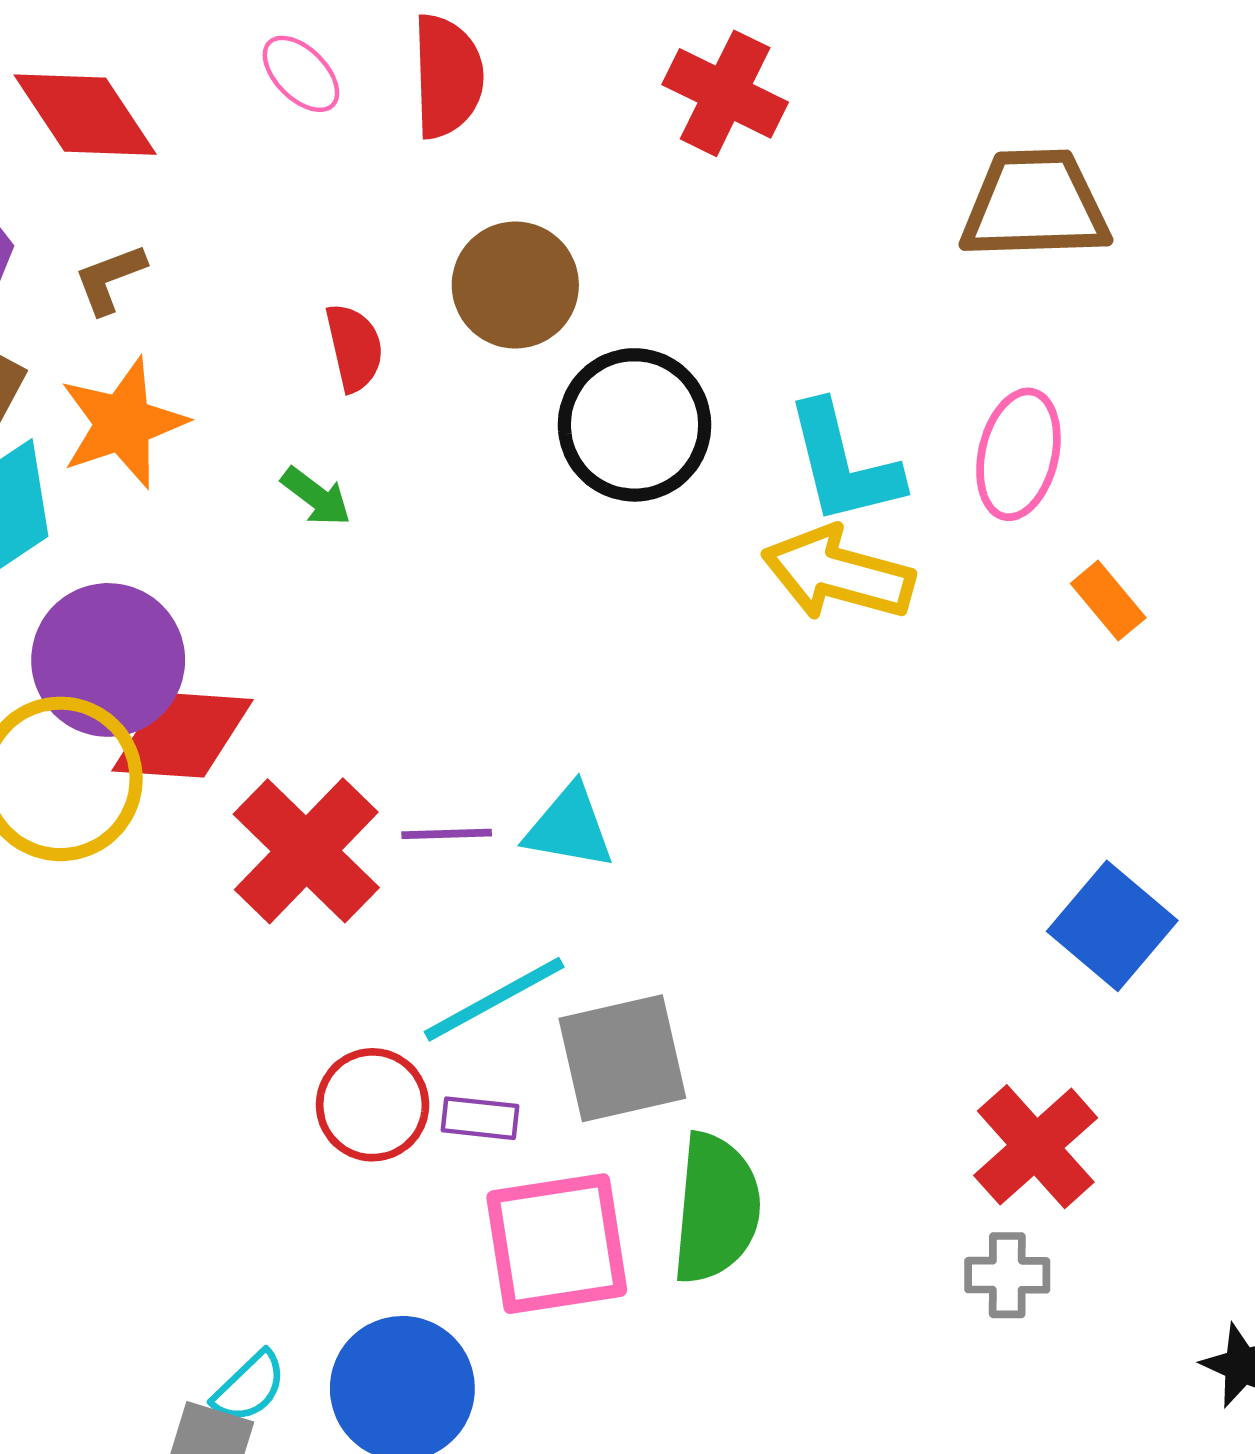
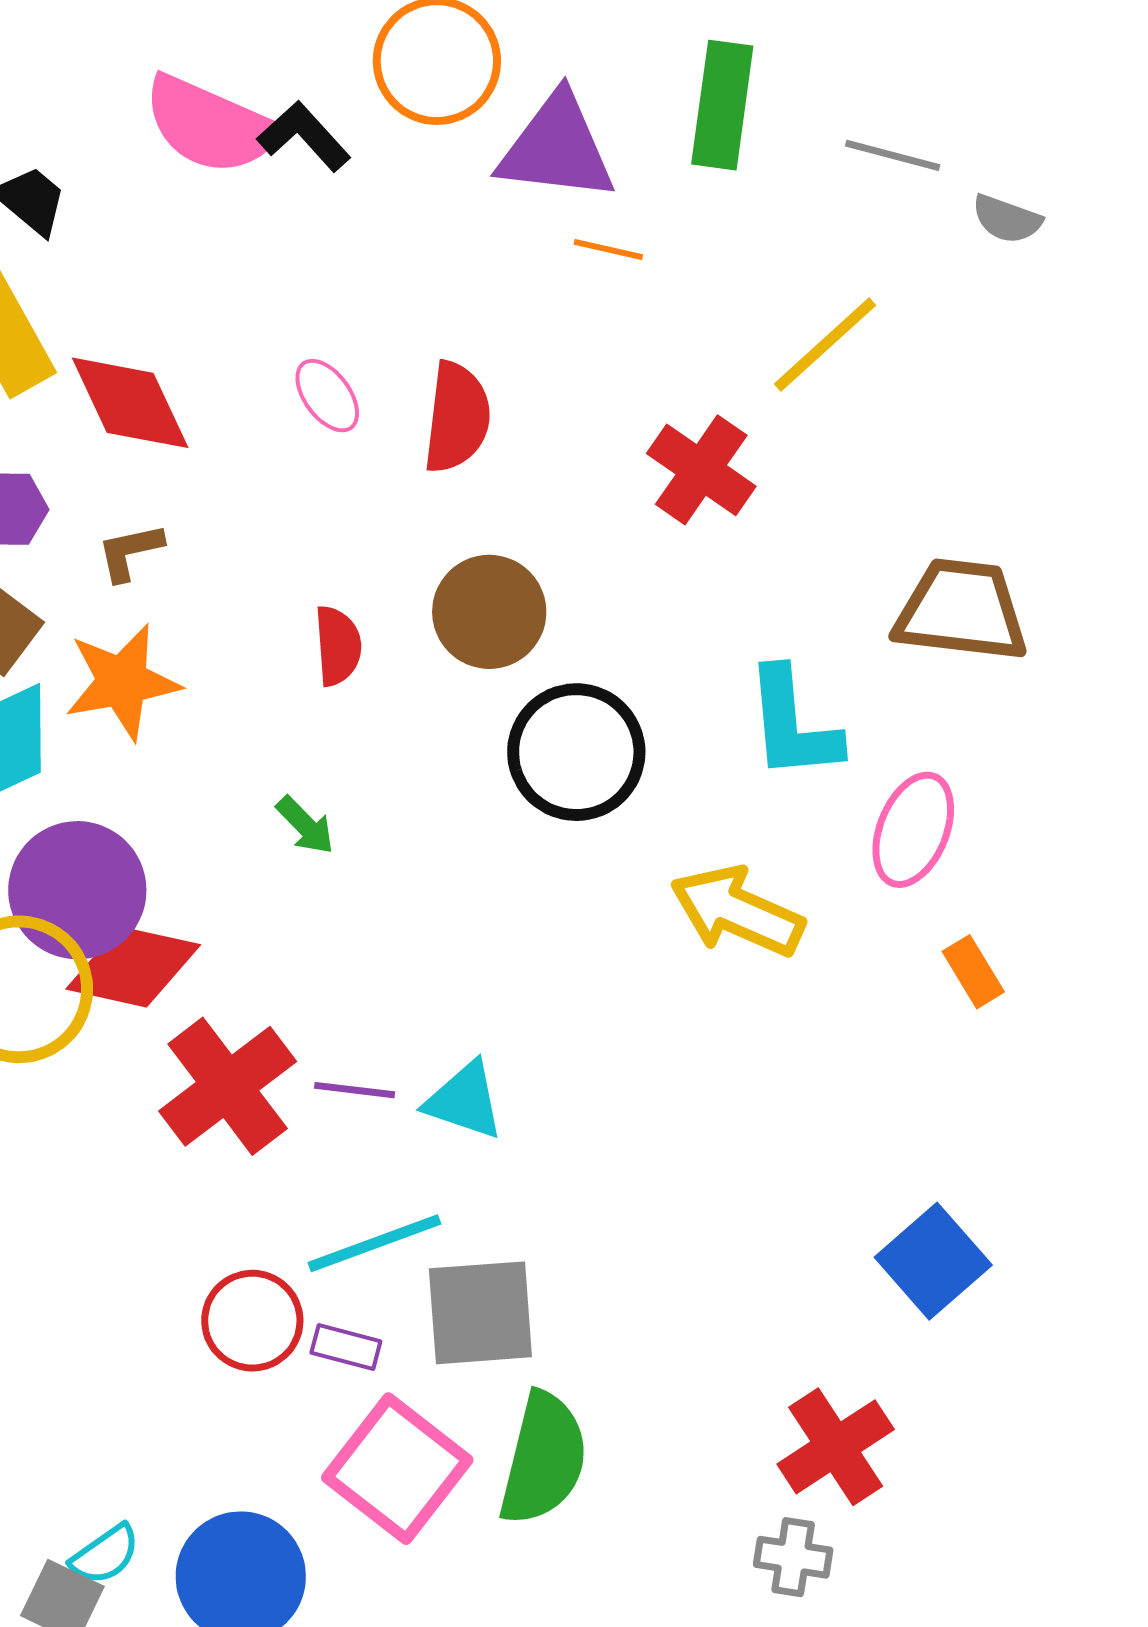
cyan L-shape: (843, 464) -> (793, 724), moved
green arrow: (316, 497) -> (305, 825), moved
pink square: (557, 1244) -> (397, 1469), turned 38

